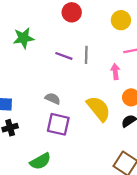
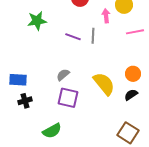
pink arrow: (115, 72) -> (106, 16), moved
gray semicircle: (53, 99) -> (63, 75), turned -64

